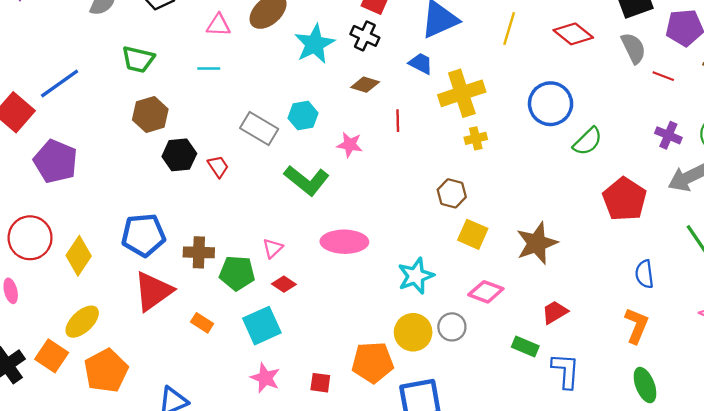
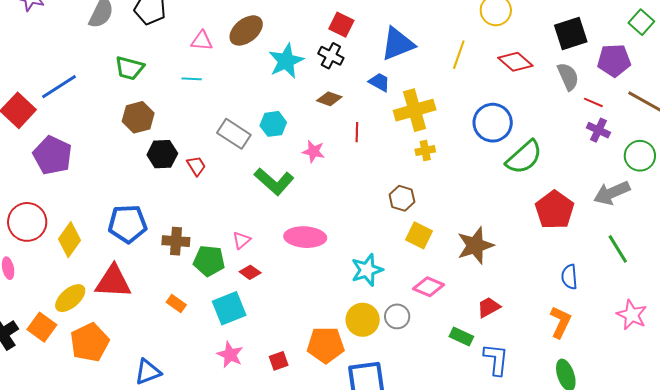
purple cross: (668, 135) -> (598, 130), moved
green semicircle: (588, 141) -> (524, 157), size x1.4
red triangle: (153, 291) -> (113, 282), moved, turned 36
red square: (320, 383) -> (279, 361), turned -30

